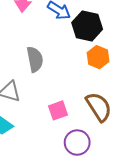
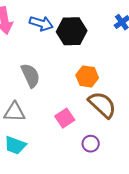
orange hexagon: (98, 57) -> (87, 76), moved
purple circle: (77, 143) -> (91, 144), size x0.7

